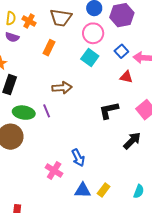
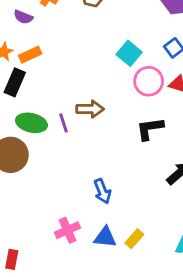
pink circle: (93, 33) -> (149, 81), moved
orange rectangle: (49, 48) -> (30, 55), moved, turned 35
brown arrow: (62, 88) -> (90, 109), moved
pink cross: (54, 171) -> (68, 230), moved, turned 30

